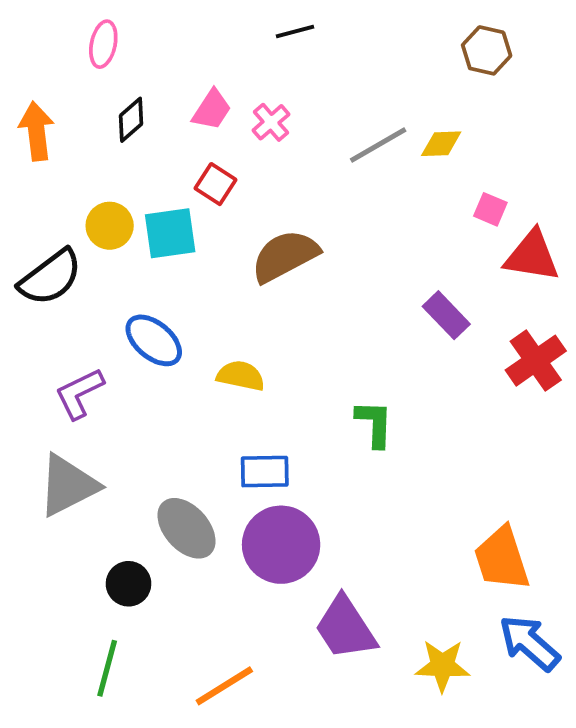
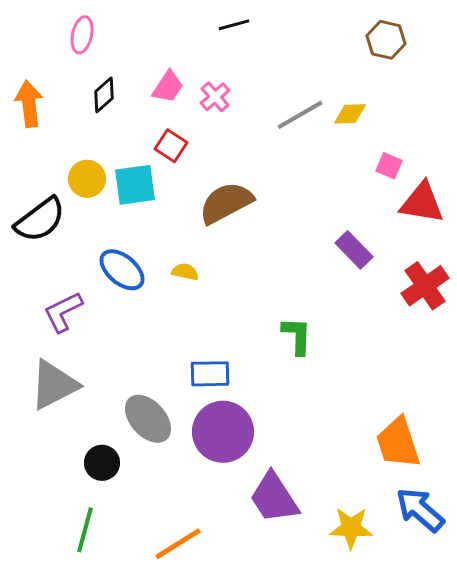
yellow semicircle: (241, 376) -> (185, 272), moved, size x0.7

